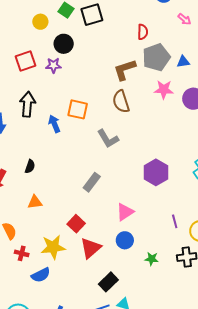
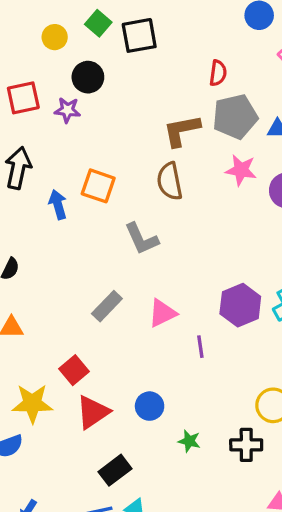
purple hexagon: (156, 172) -> (240, 305), moved
pink triangle: (125, 212) -> (162, 313), moved
purple line: (175, 221) -> (200, 347), moved

